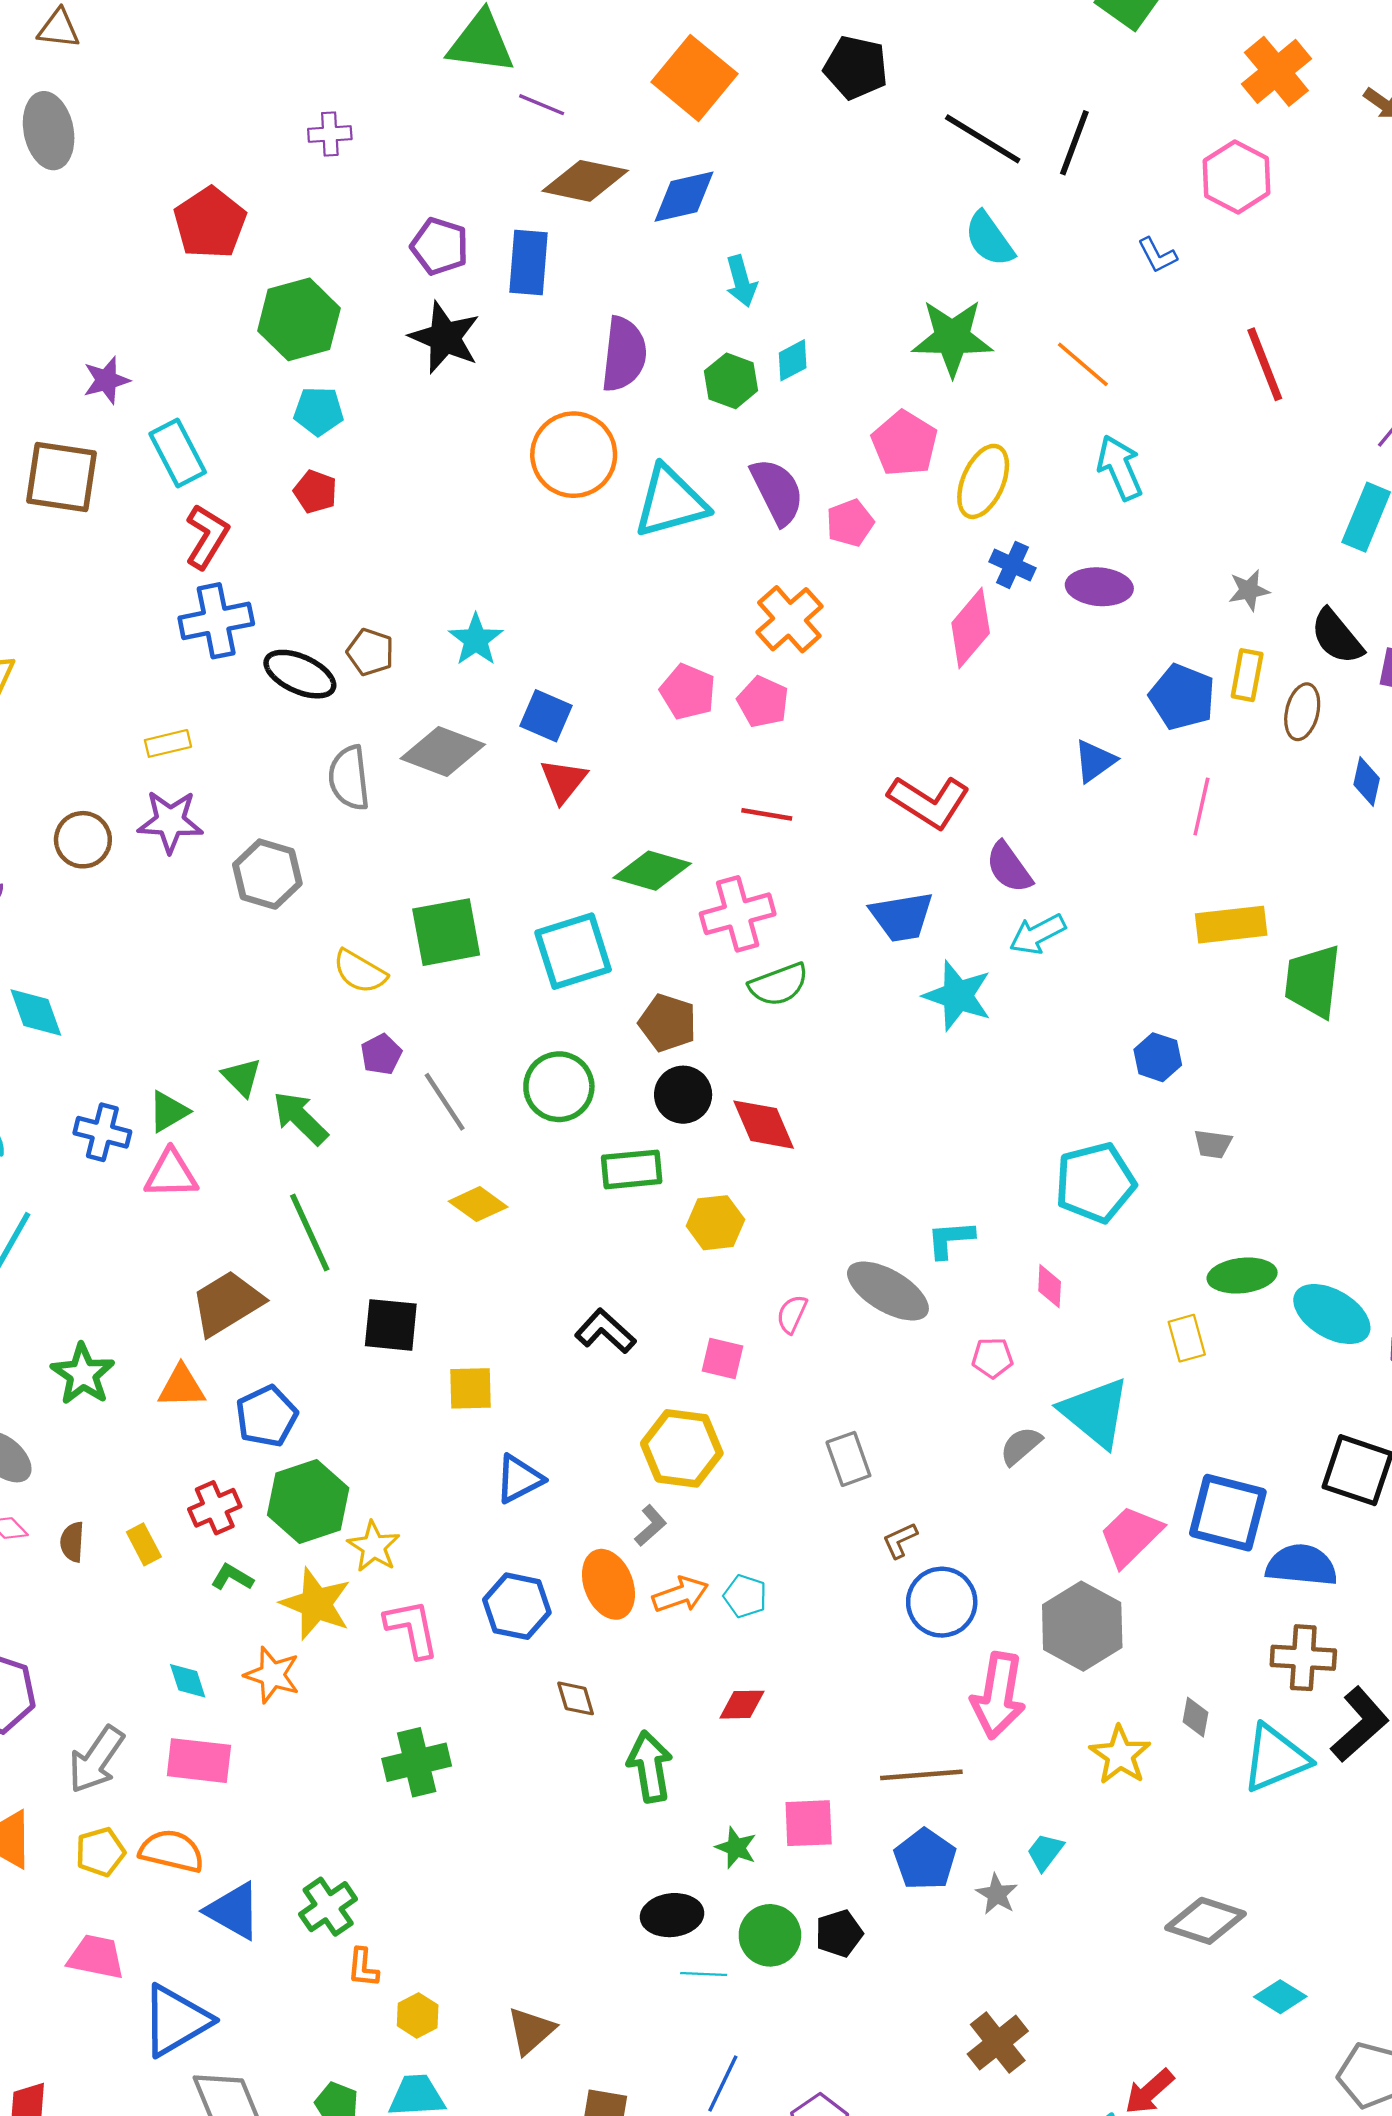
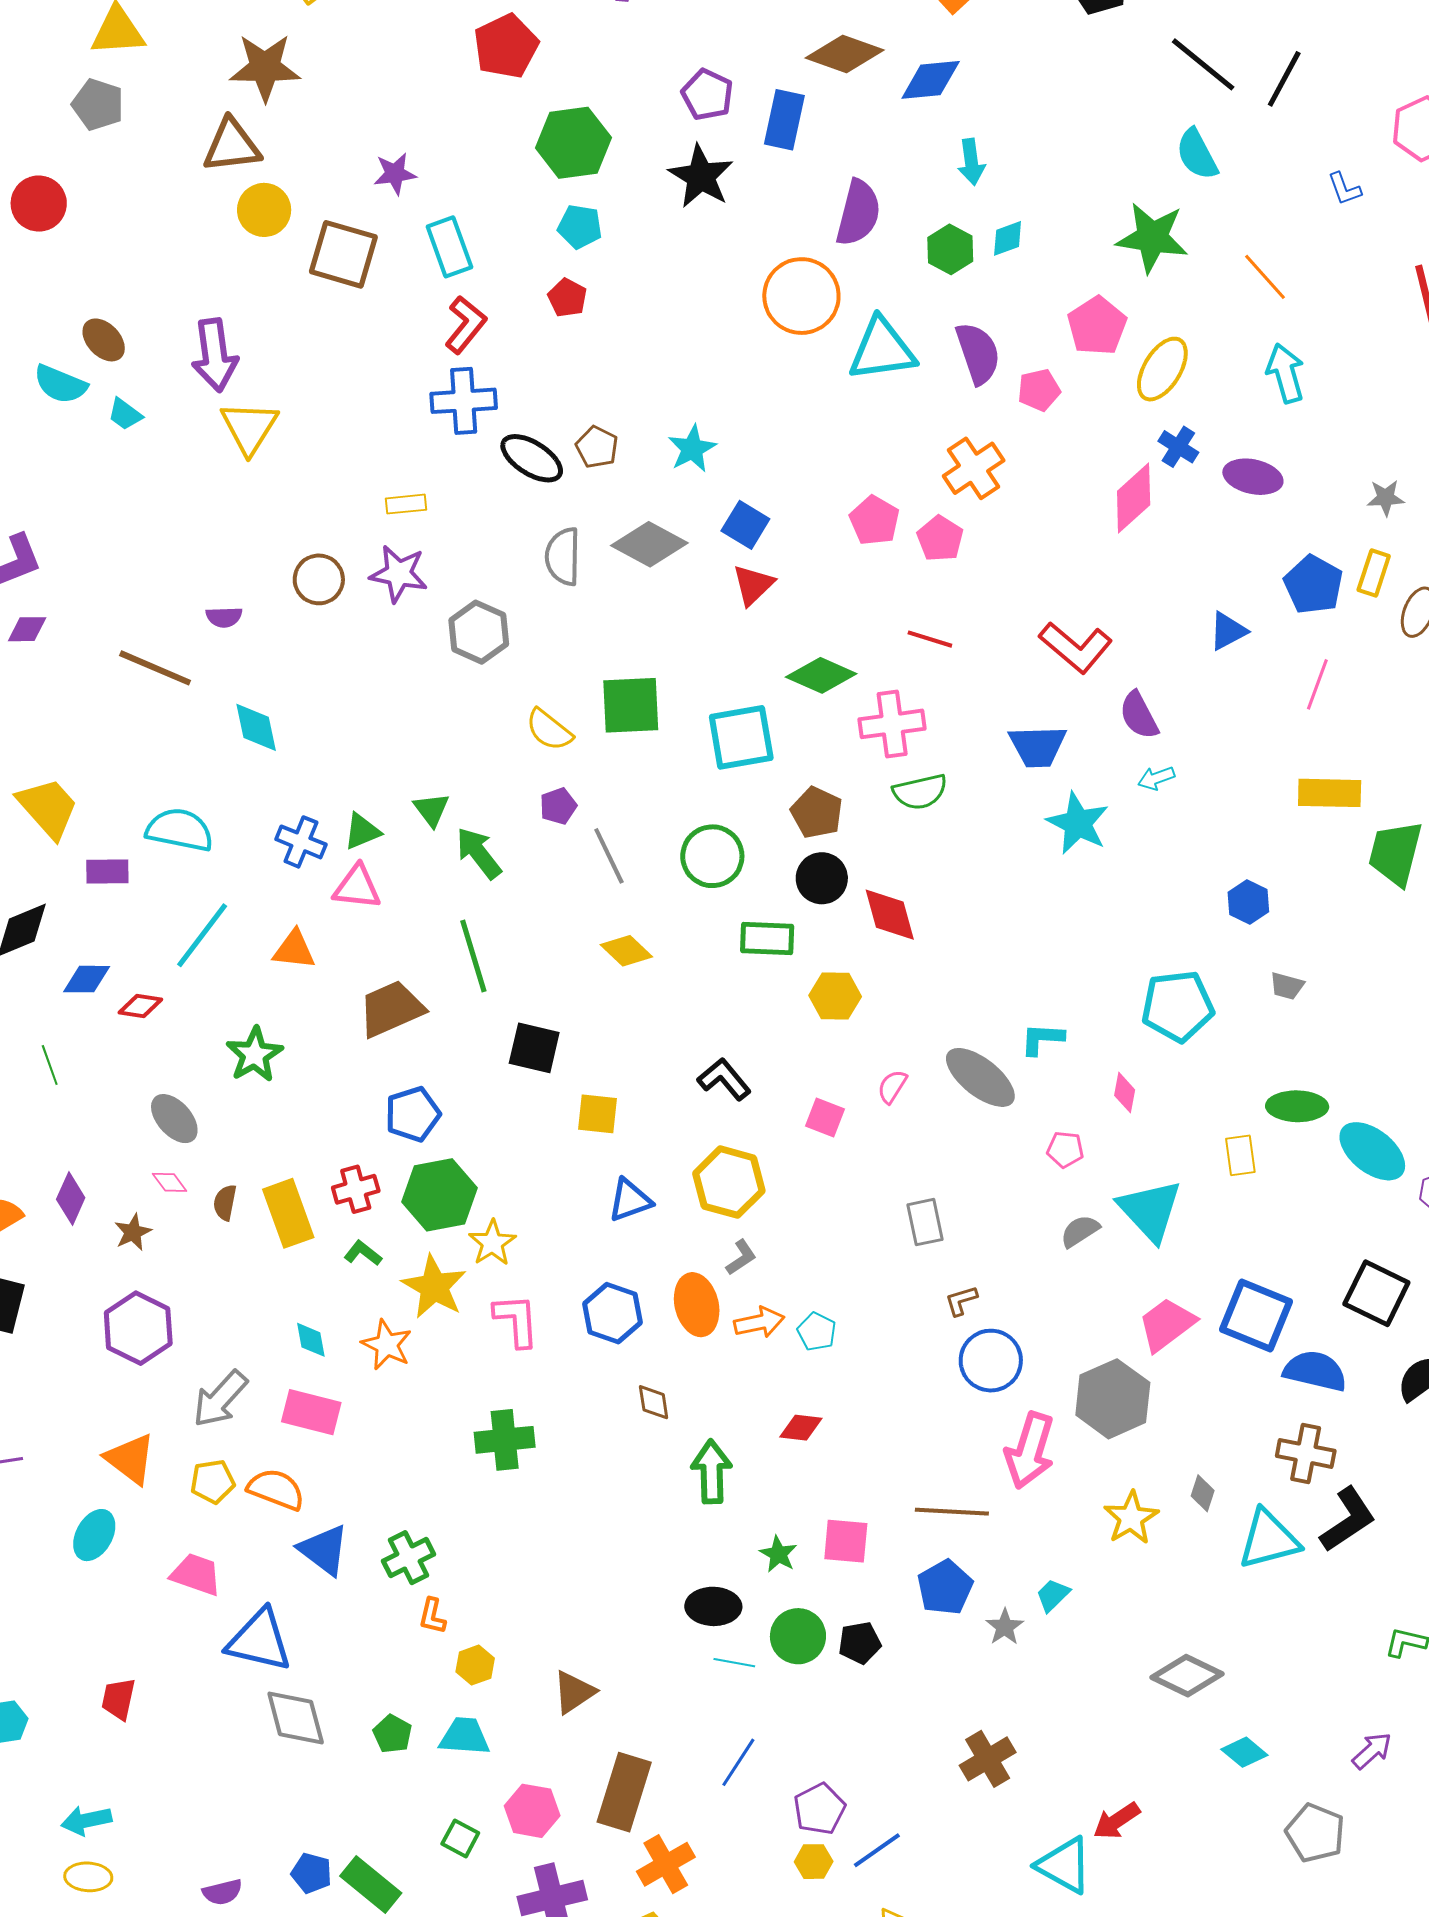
cyan arrow: (1037, 934) -> (1156, 778), size x0.7
orange triangle: (182, 1387) -> (294, 950), moved
yellow hexagon: (682, 1448) -> (729, 1182), moved
yellow rectangle: (144, 1544) -> (288, 1213), size x1.8
blue triangle: (176, 2020) -> (259, 1640), turned 36

